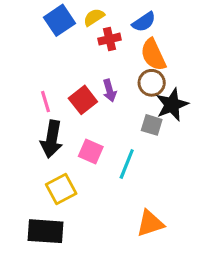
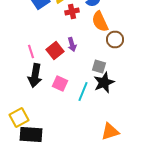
brown circle: (152, 83) -> (115, 40), moved
black star: (172, 105) -> (104, 82), moved
yellow square: (61, 189) -> (19, 118), moved
orange triangle: (150, 223) -> (110, 132), moved

